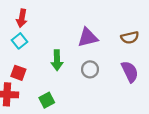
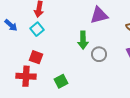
purple triangle: (88, 38) -> (99, 15), moved
green arrow: (57, 60) -> (83, 40), moved

